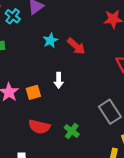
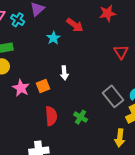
red arrow: (76, 46) -> (75, 25), moved
red semicircle: (39, 127) -> (51, 116), turned -102

